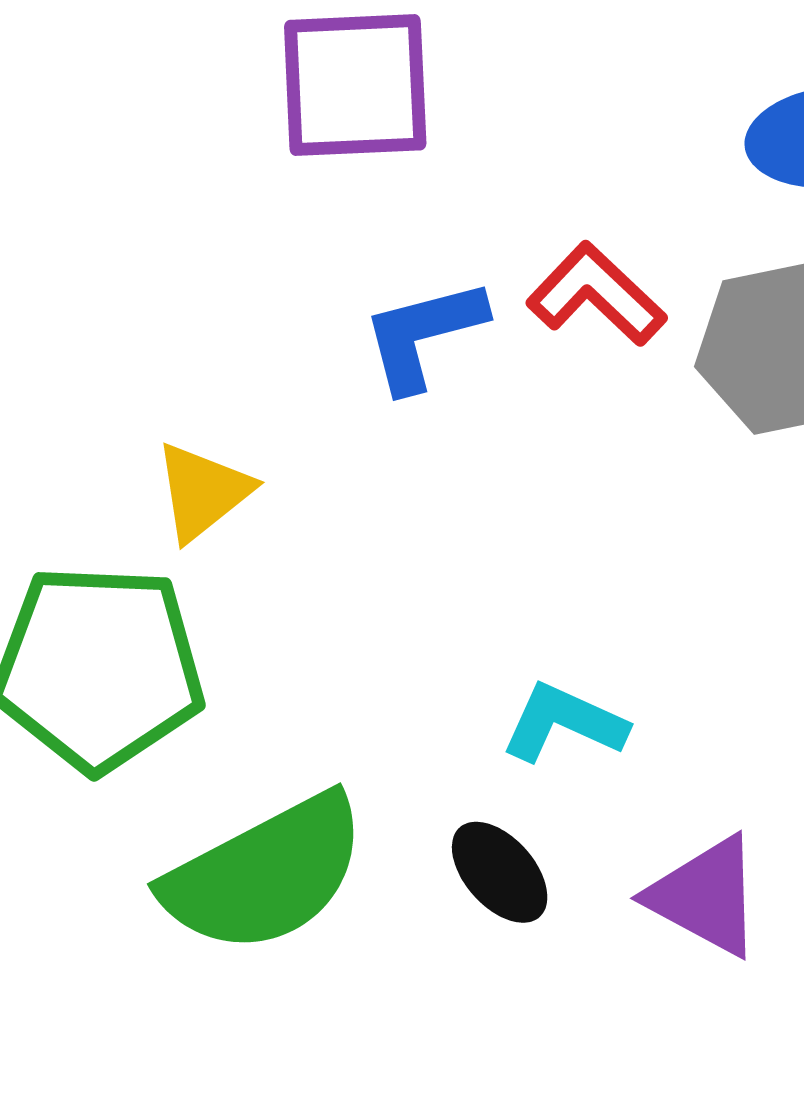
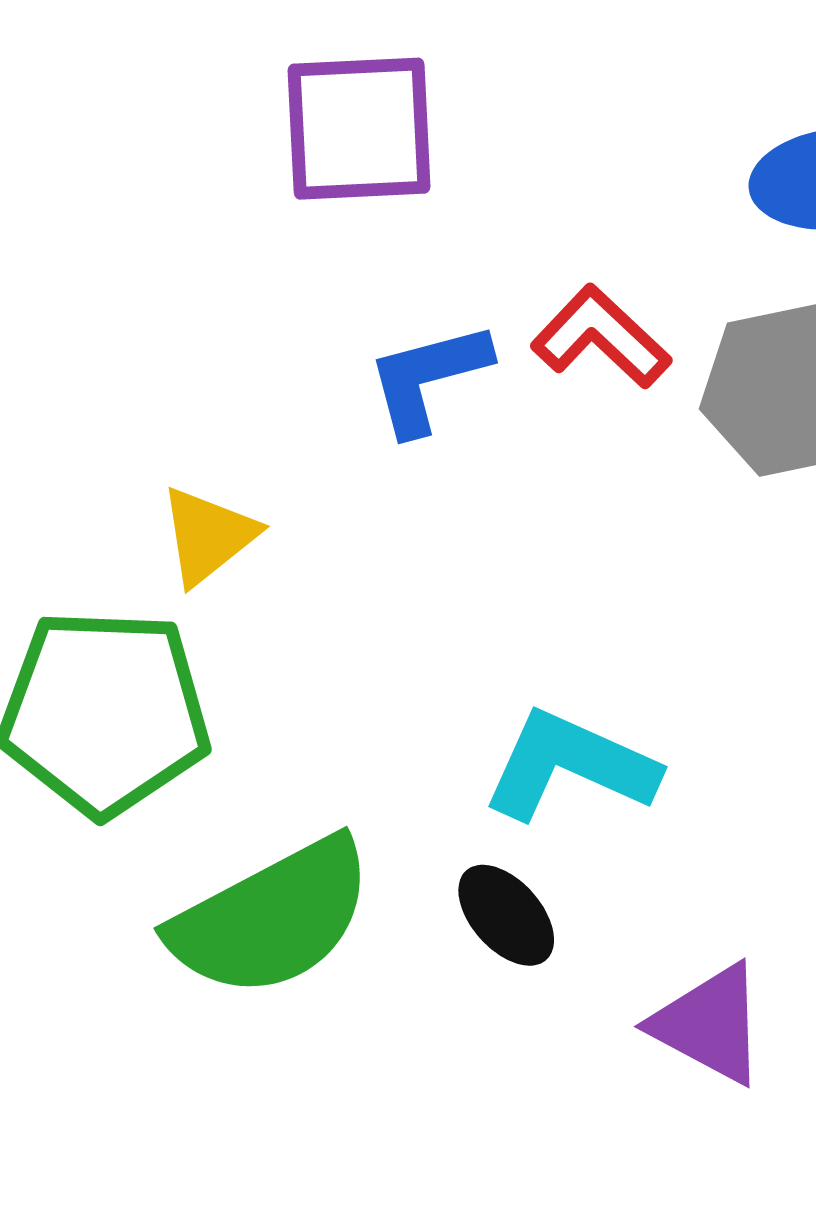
cyan L-shape: (564, 723) -> (570, 766), size x1.4
purple triangle: (705, 896) -> (709, 1024), moved

